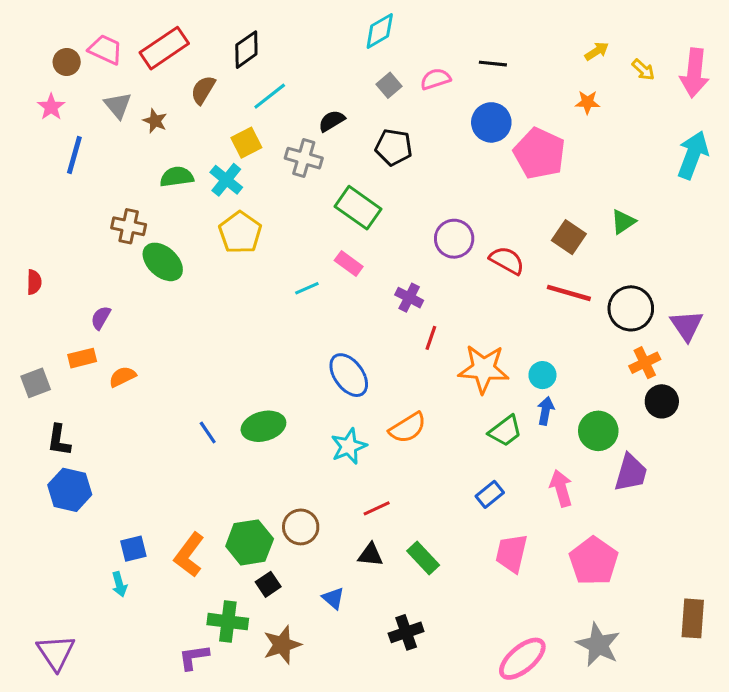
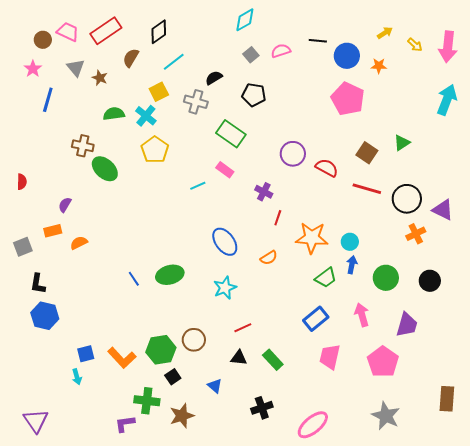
blue circle: (491, 122) -> (347, 56), moved
purple triangle: (687, 325) -> (443, 210), turned -30
black circle: (662, 401) -> (430, 281), moved
orange semicircle: (408, 428) -> (269, 258), moved, size x0.7
purple trapezoid: (631, 473) -> (407, 325), moved
blue rectangle: (490, 494) -> (316, 319), size x1.4
orange L-shape: (189, 555) -> (122, 358), turned -80
pink ellipse: (522, 659) -> (313, 425), moved

